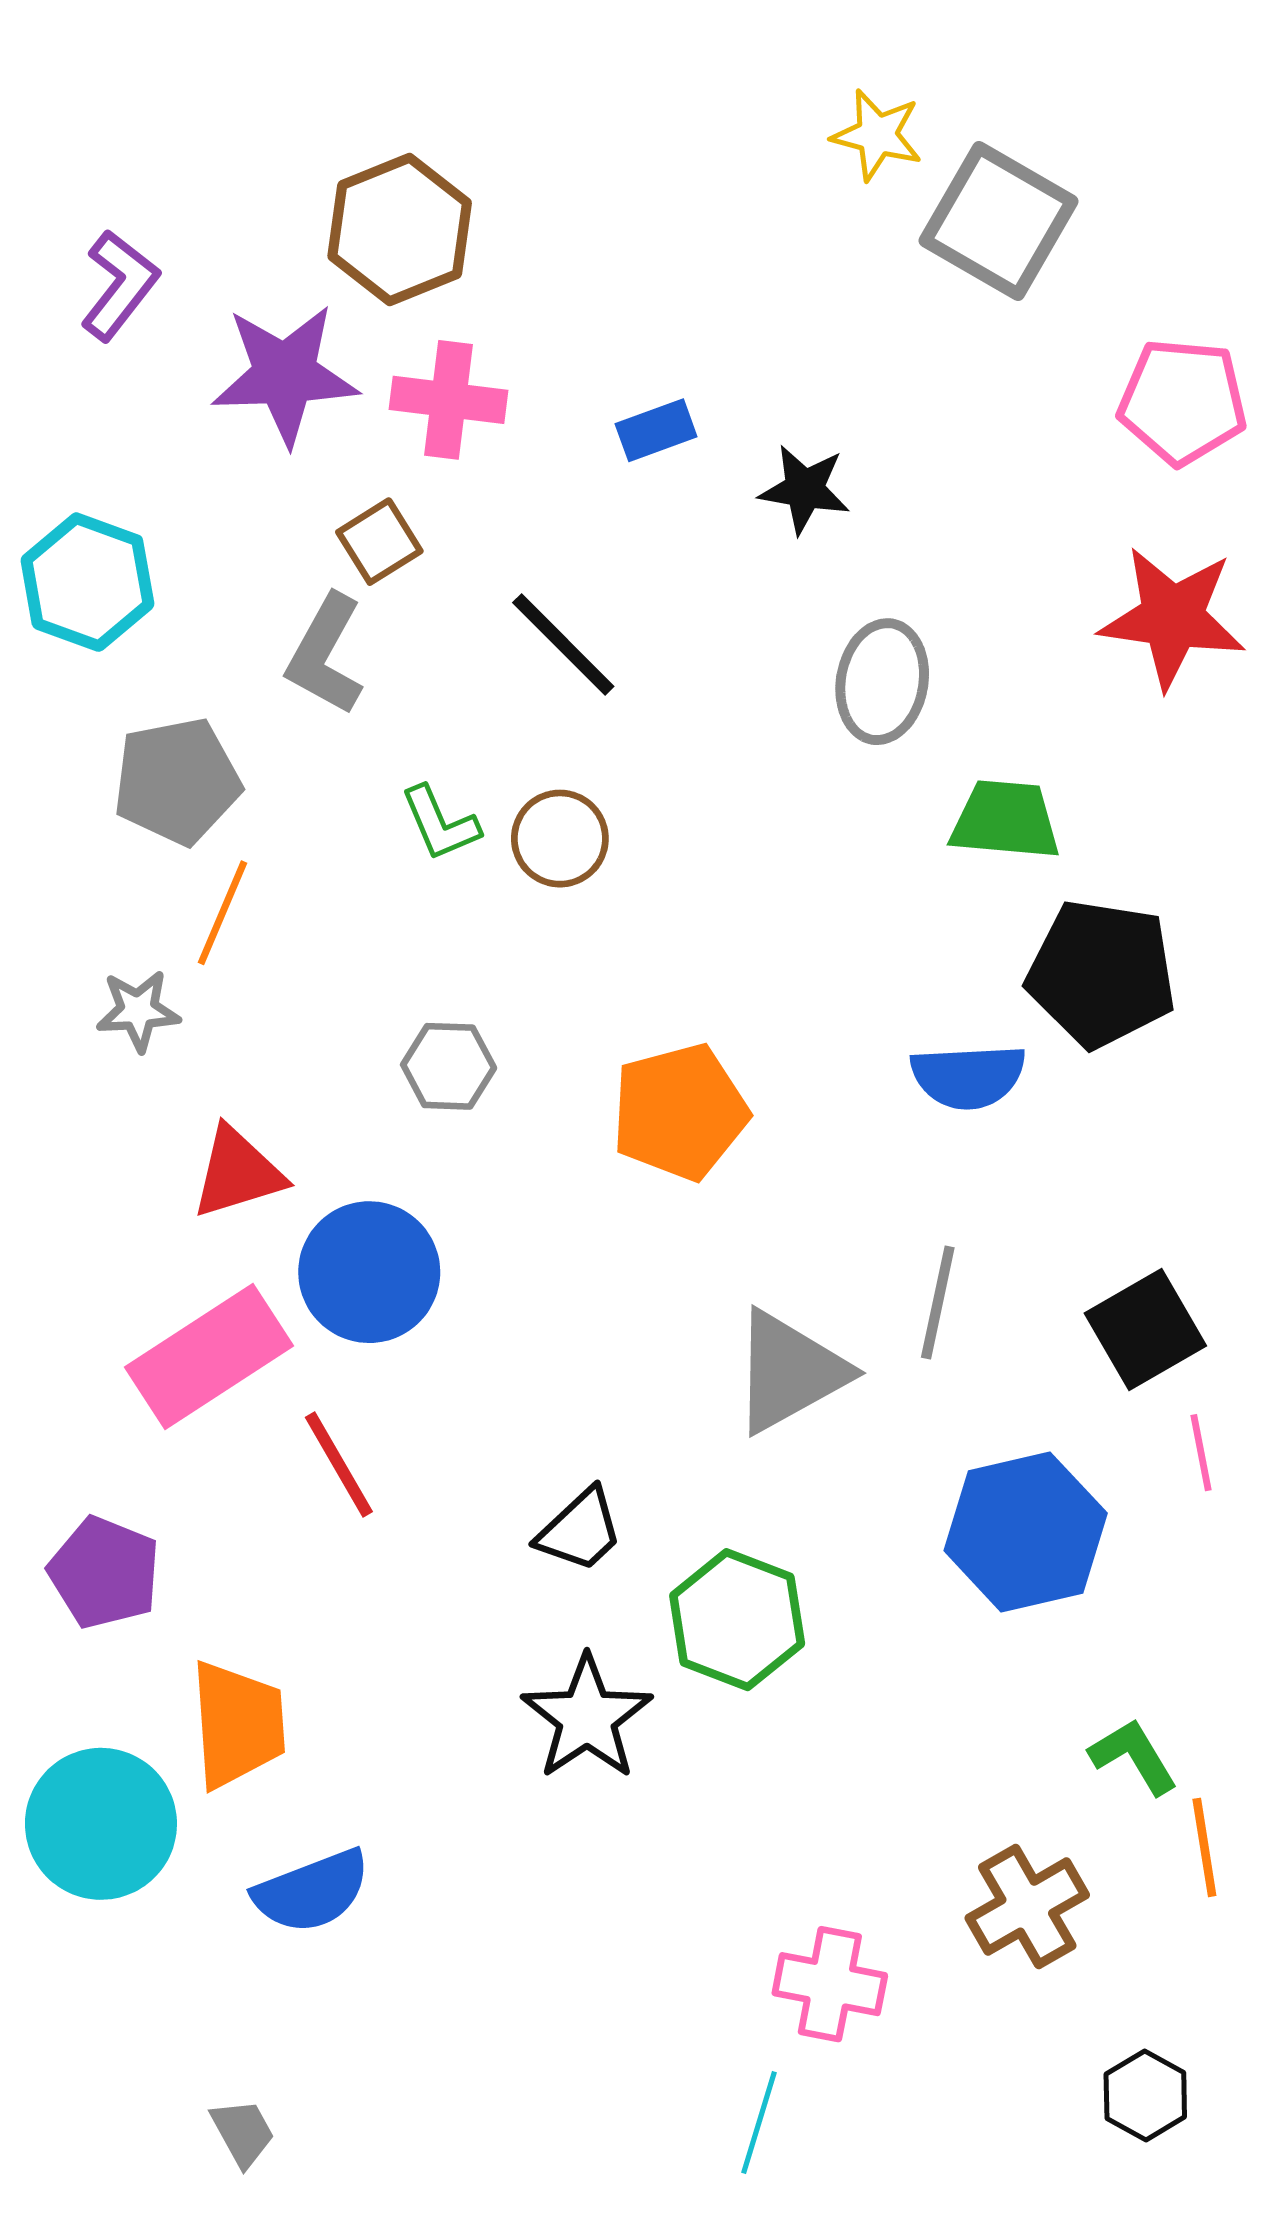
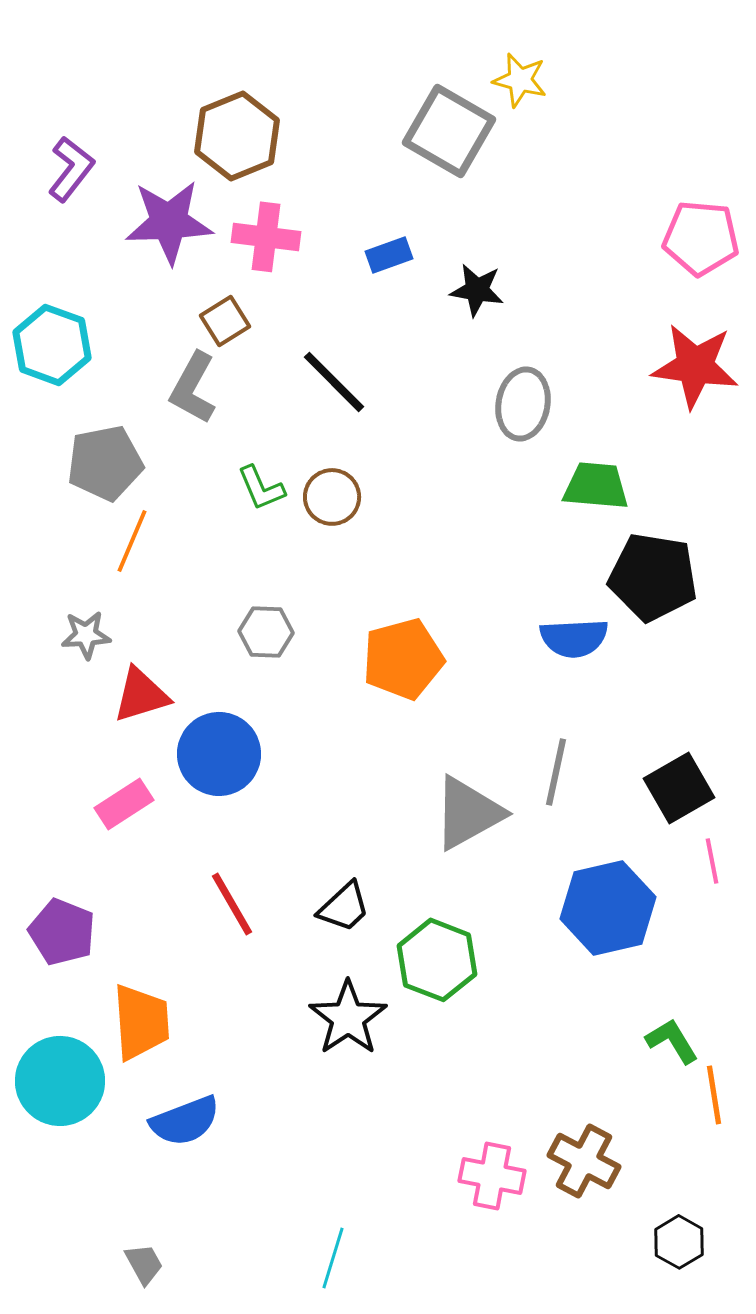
gray square: (999, 221) -> (449, 131), moved
gray star: (138, 1011) -> (86, 635), moved
pink rectangle: (209, 1357) -> (124, 804), size x0.6
red line: (339, 1464) -> (232, 904), moved
brown cross: (1027, 1907) -> (584, 1161), moved, turned -32
cyan line: (759, 2122) -> (333, 1258), moved

